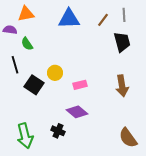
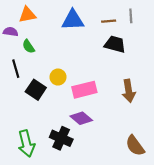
brown line: (103, 20) -> (109, 21), turned 48
black trapezoid: (122, 42) -> (115, 44), moved, turned -60
pink rectangle: (80, 85) -> (84, 90), size x1.6
black cross: (58, 131) -> (61, 138), size x1.5

